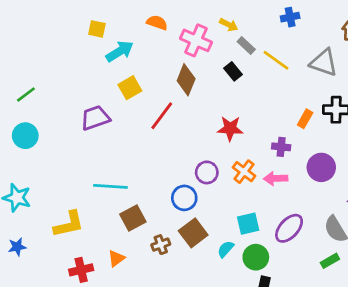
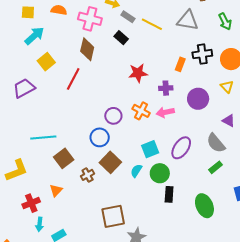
yellow square: (97, 29) -> (28, 12), moved
red star: (230, 128) -> (138, 73), moved

